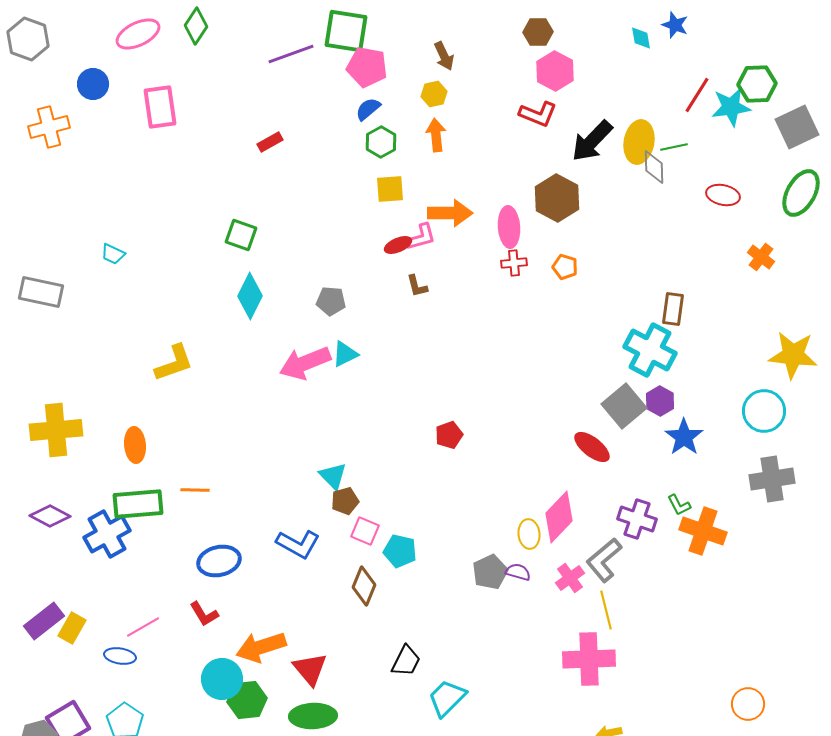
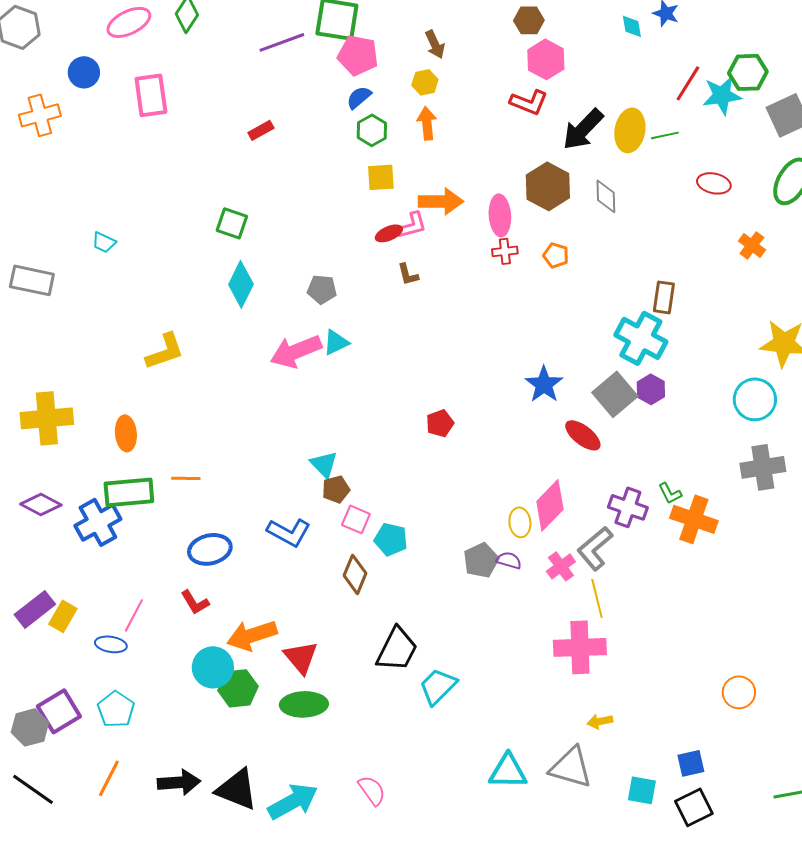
gray diamond: (654, 167) -> (606, 196), moved
blue star: (684, 437) -> (544, 384), moved
pink line: (143, 627) -> (134, 615), turned -32
black trapezoid: (406, 661) -> (397, 649), size x1.4

